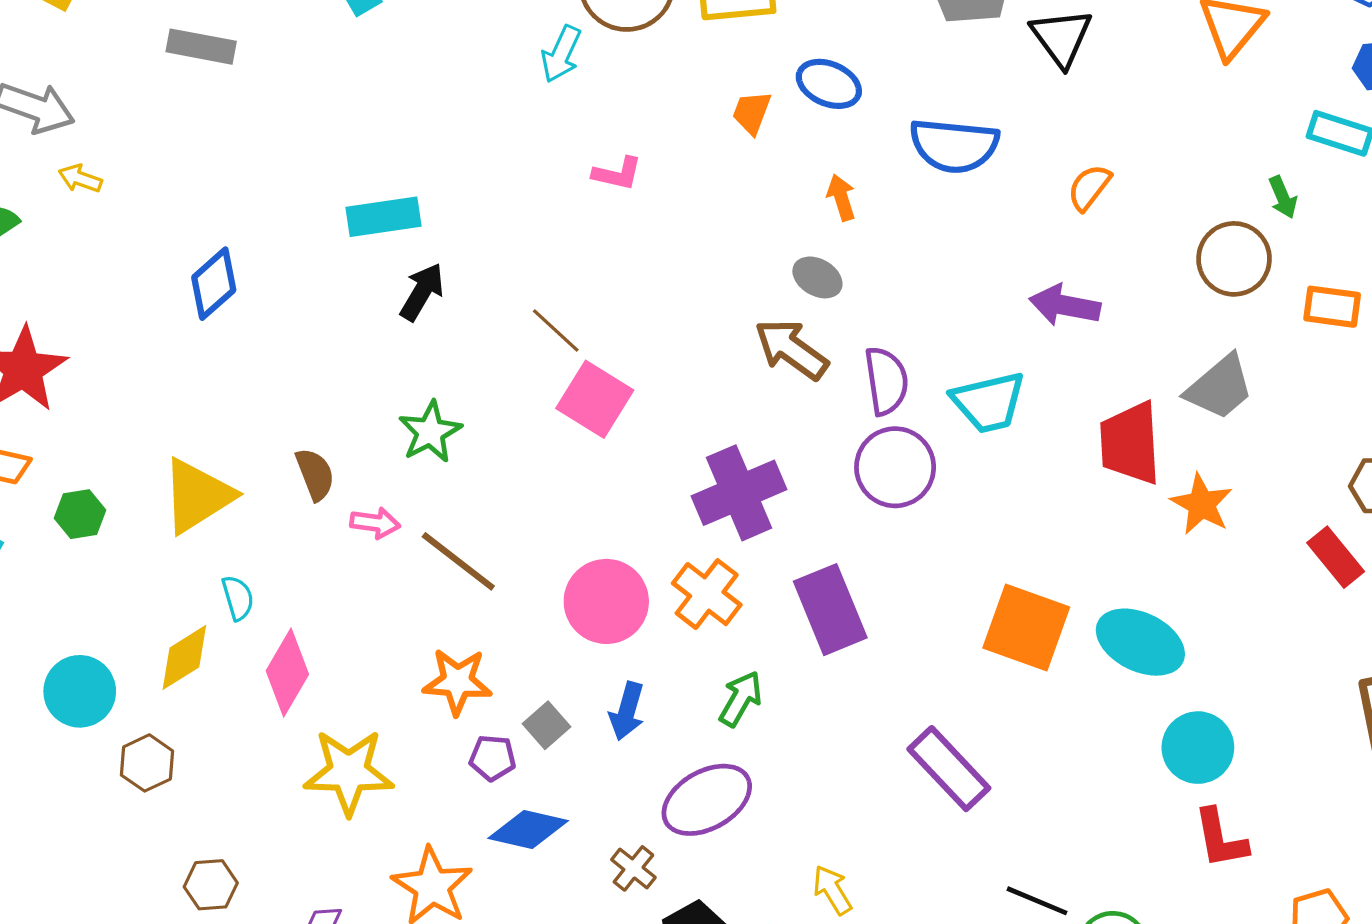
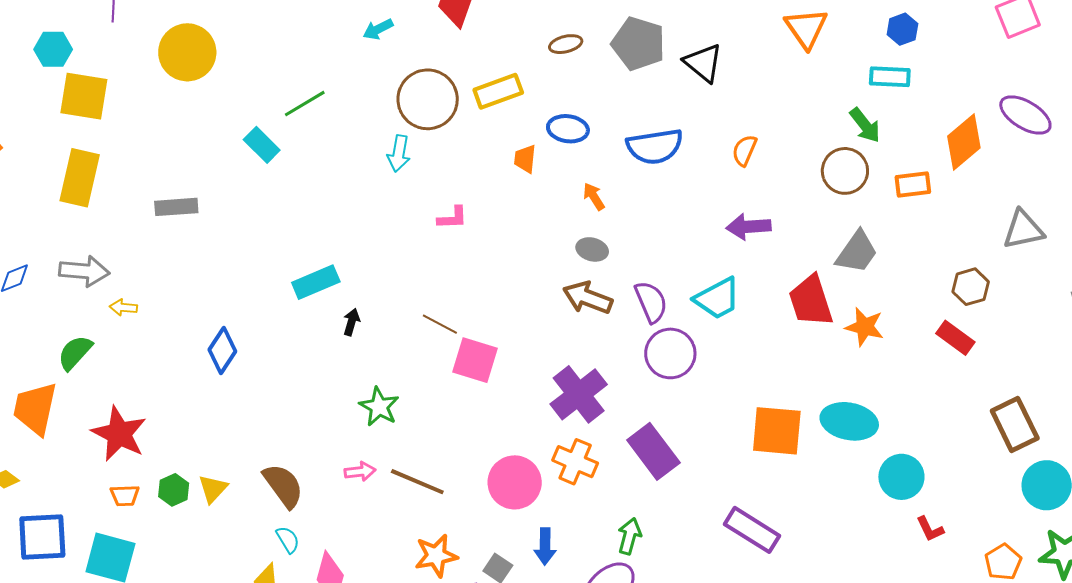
green arrow: (1283, 197) -> (865, 125), size x1.4
black arrow: (422, 292) -> (351, 322), size x0.7
brown semicircle: (315, 474) -> (283, 486), moved, size x1.4
yellow triangle: (197, 496) -> (213, 489), moved, size x0.6
green hexagon: (80, 514) -> (174, 490), moved
green arrow: (741, 699) -> (629, 536), moved
red L-shape: (1220, 838) -> (930, 529), size x0.7

